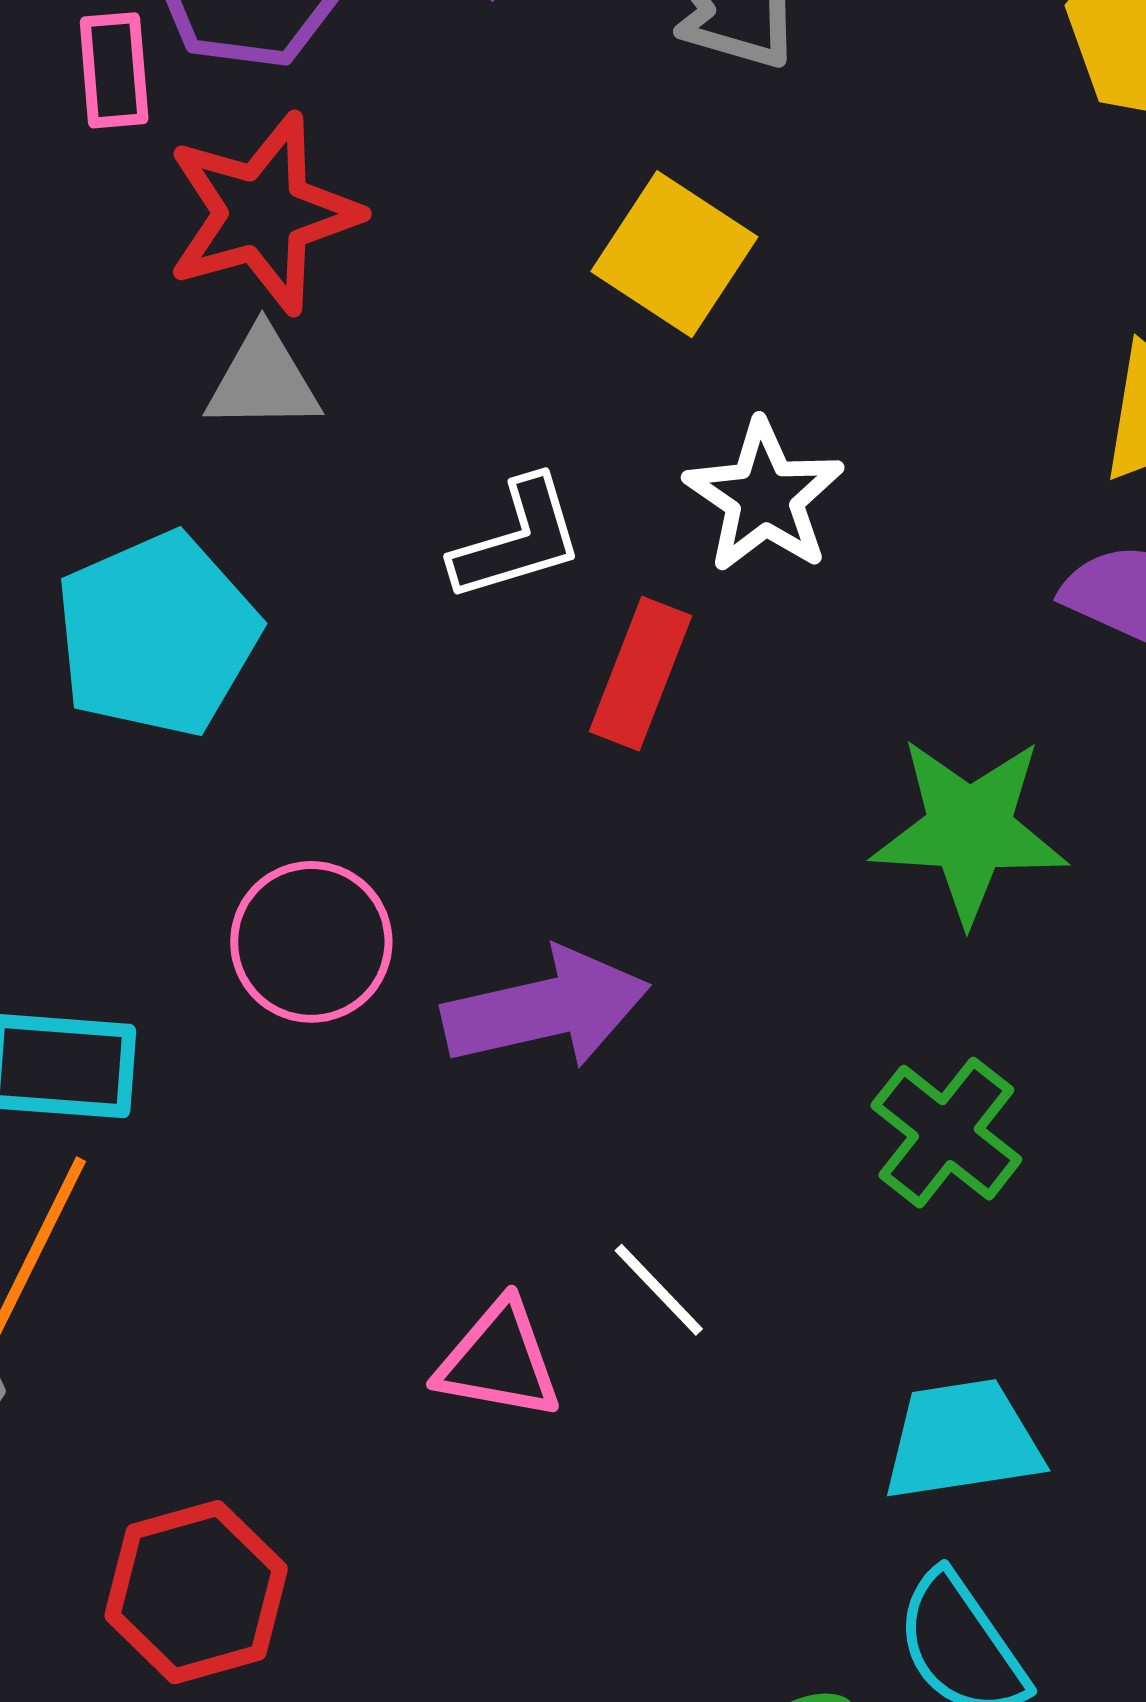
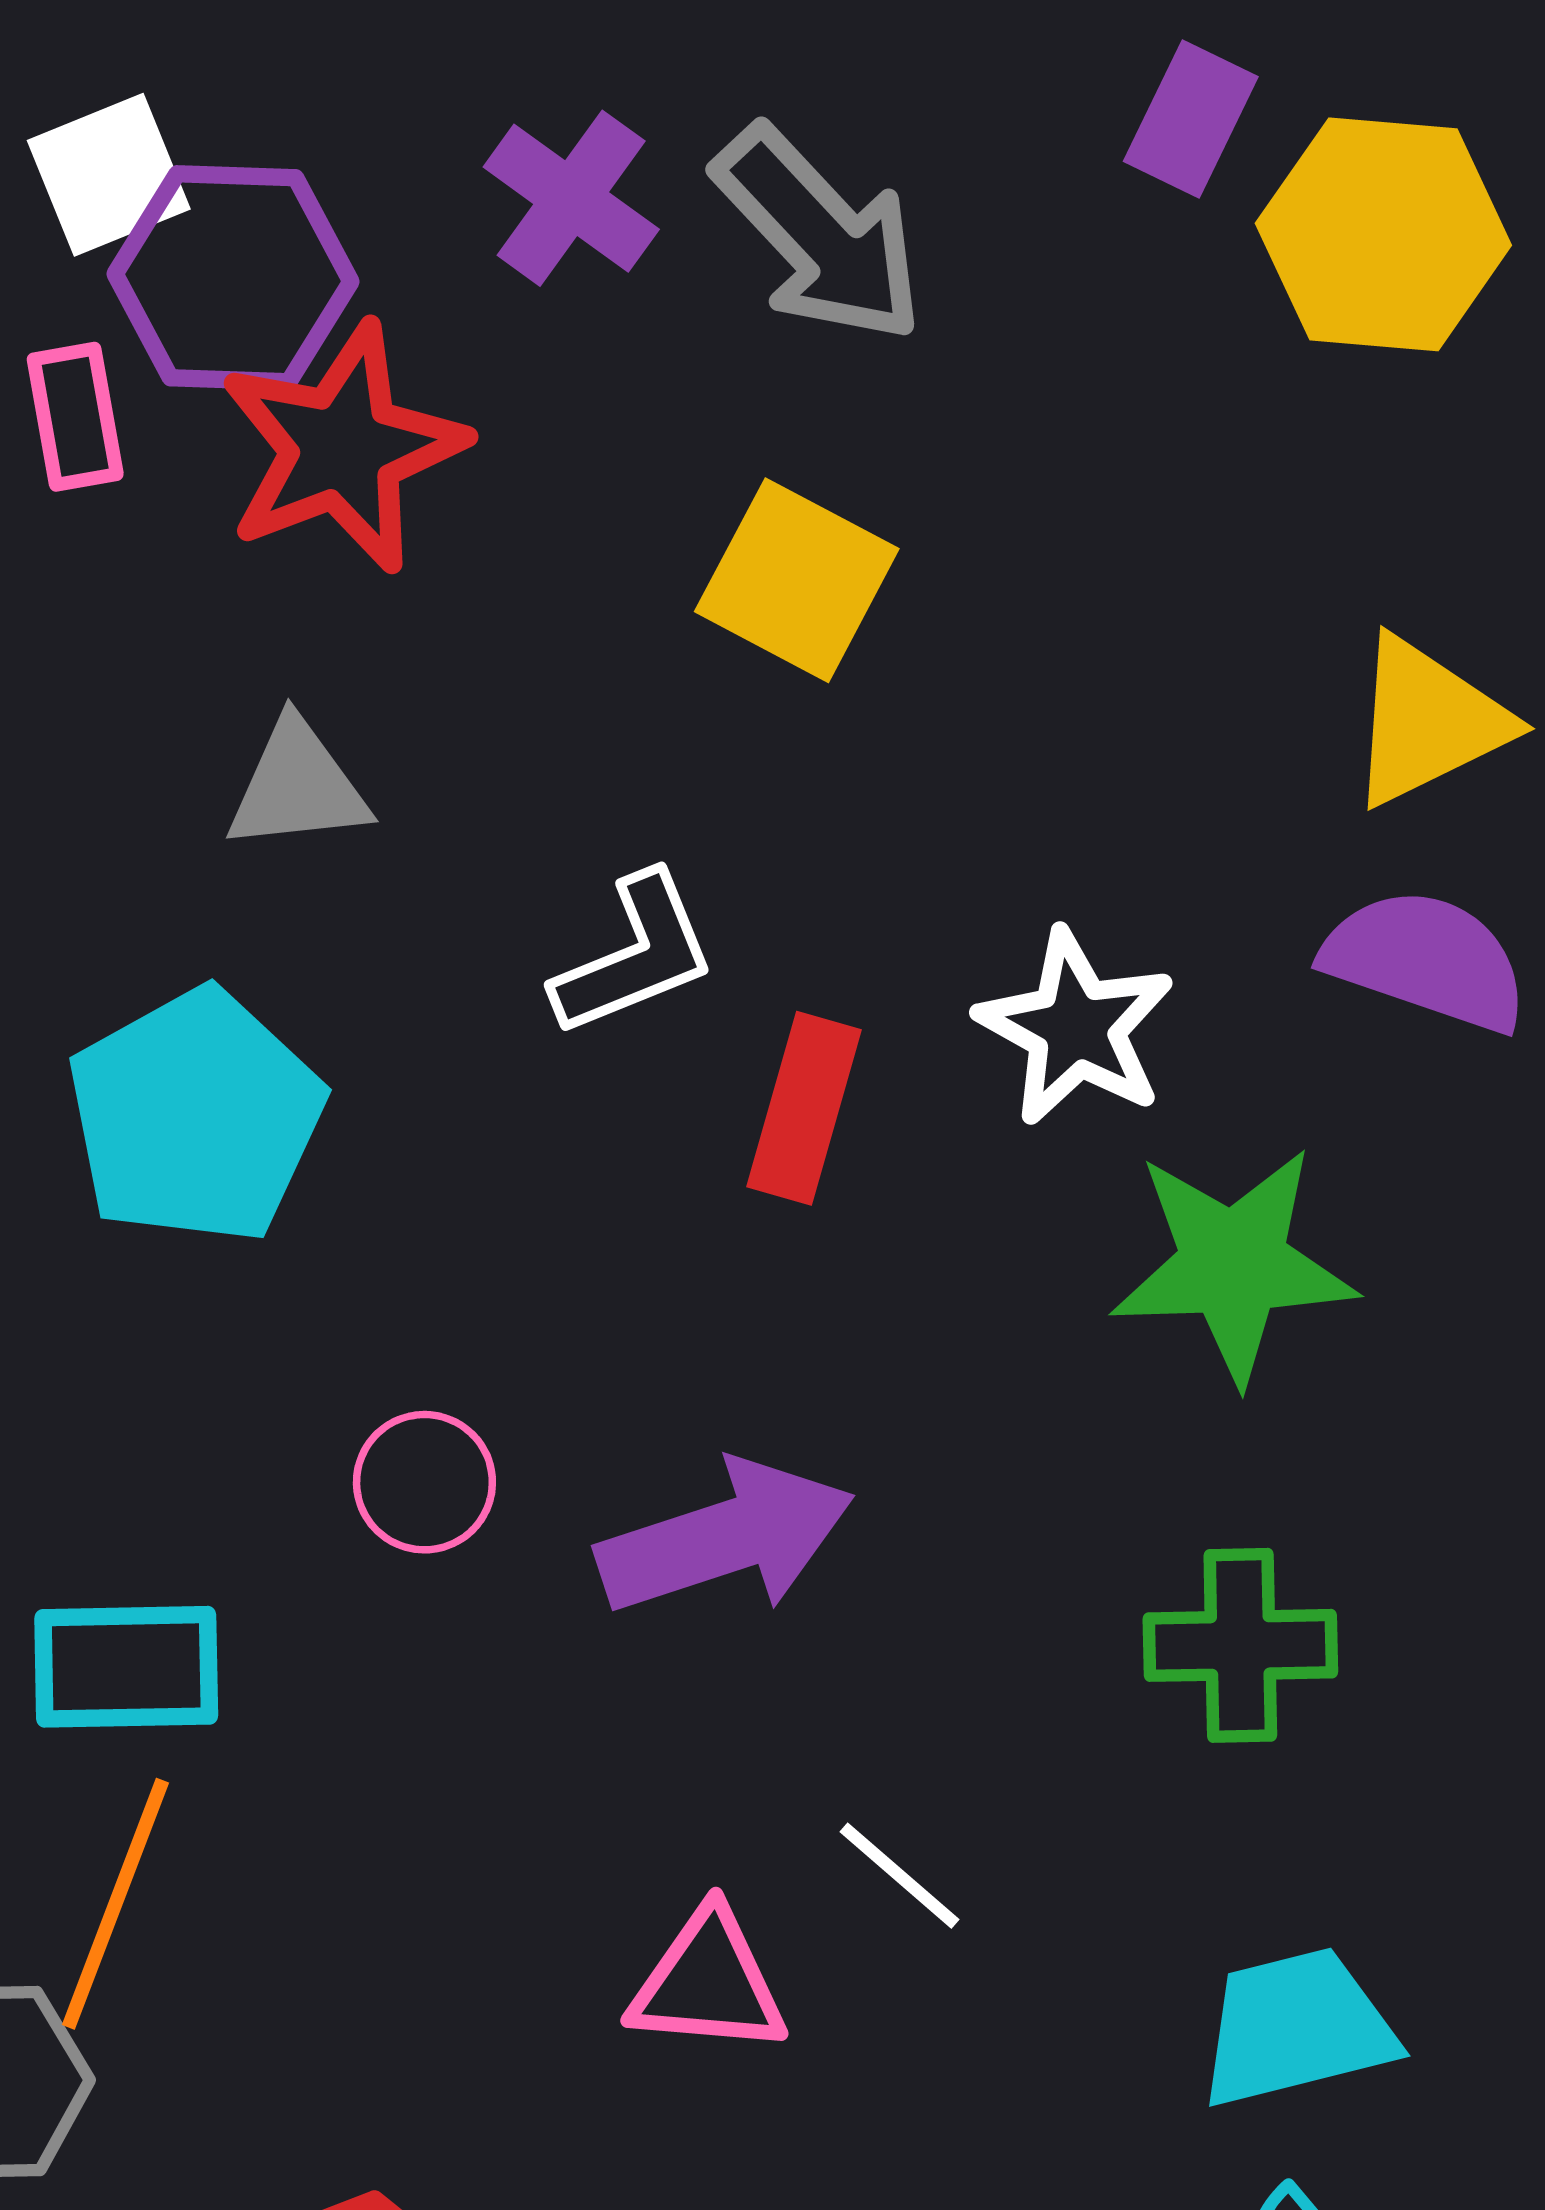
red star: (263, 213) -> (342, 448), moved
white star: (764, 497) -> (1076, 1028), moved
pink circle: (311, 942) -> (424, 1482), size x0.7
green cross: (946, 1133) -> (1240, 1645), turned -34

